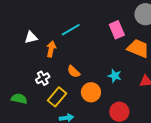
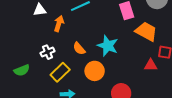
cyan star: (115, 76) -> (108, 46), moved, size x1.5
green semicircle: (19, 99) -> (22, 70), turned 140

